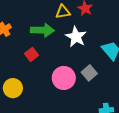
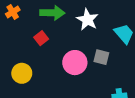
gray square: (89, 73) -> (101, 57), turned -35

